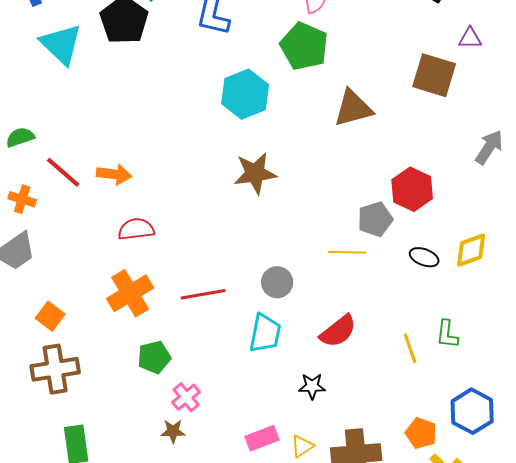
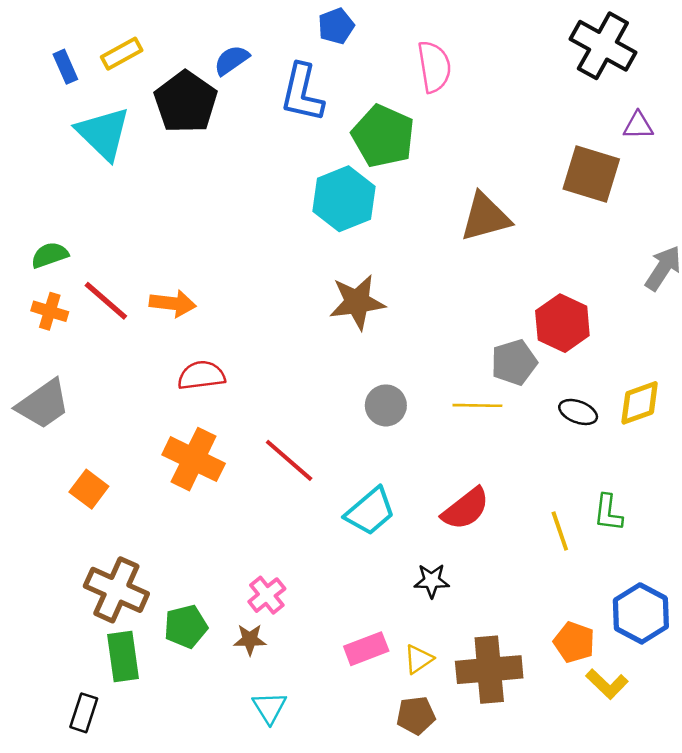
green pentagon: (304, 46) -> (383, 136), moved
orange cross: (22, 199) -> (50, 311), moved
gray circle: (277, 282) -> (386, 405), moved
orange cross: (130, 293) -> (194, 459), turned -33
red line: (203, 294) -> (289, 460), turned 51
cyan trapezoid: (265, 333) -> (370, 511), turned 39
green pentagon: (154, 357) -> (186, 626), moved
brown cross: (55, 369) -> (116, 590), moved, turned 33

